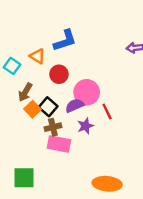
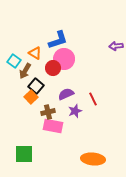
brown arrow: (25, 92) -> (25, 71), moved
pink circle: (87, 92) -> (64, 59), moved
black square: (48, 107) -> (36, 86), moved

